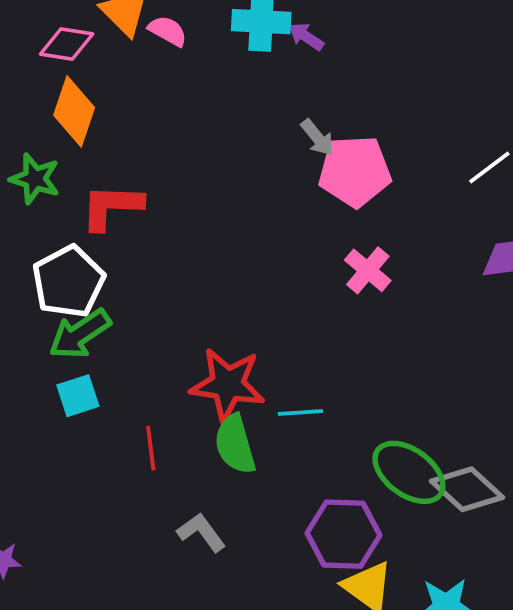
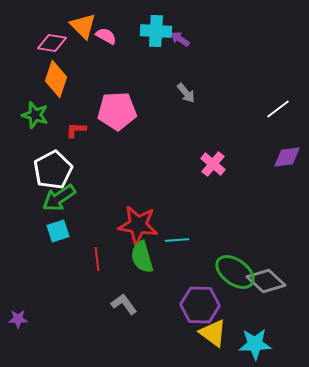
pink pentagon: (355, 171) -> (117, 111), moved
red L-shape: (112, 207) -> (76, 130), size x0.6

